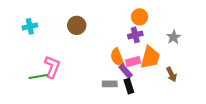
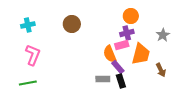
pink rectangle: (133, 62) -> (122, 45), moved
pink L-shape: (52, 67) -> (33, 55), moved
green line: (38, 76) -> (28, 83), moved

